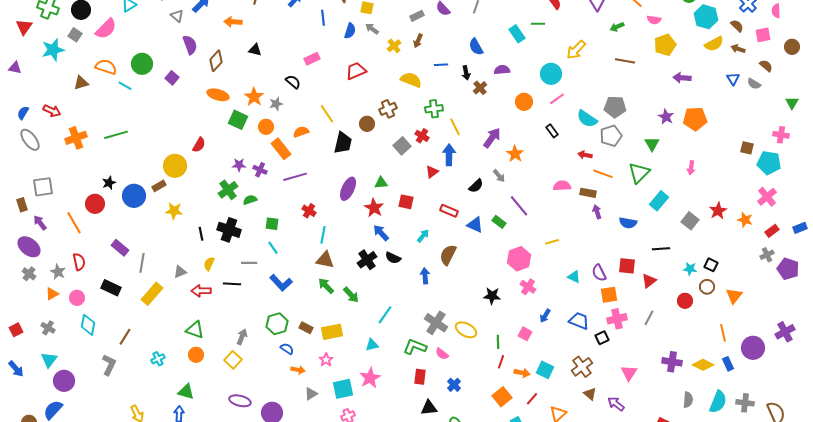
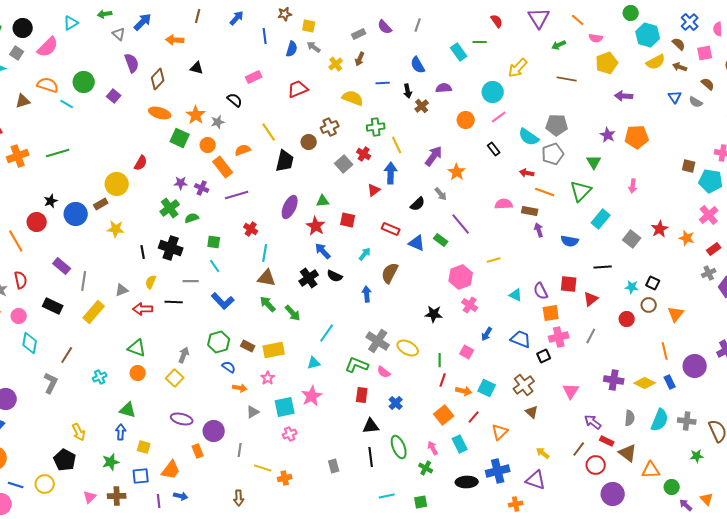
purple arrow: (616, 404) -> (593, 422), moved

